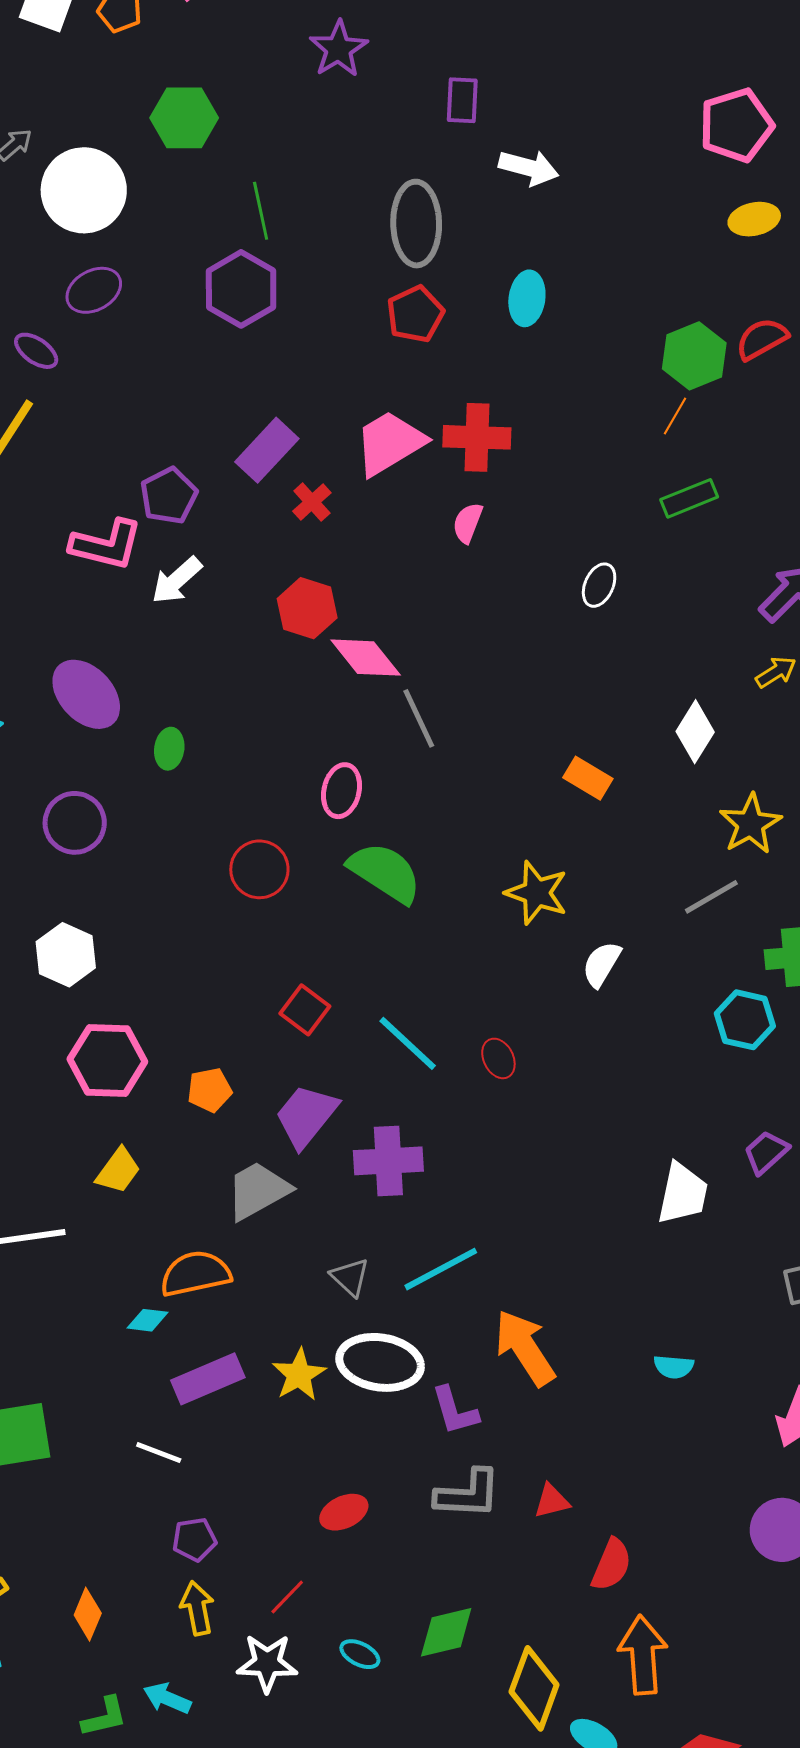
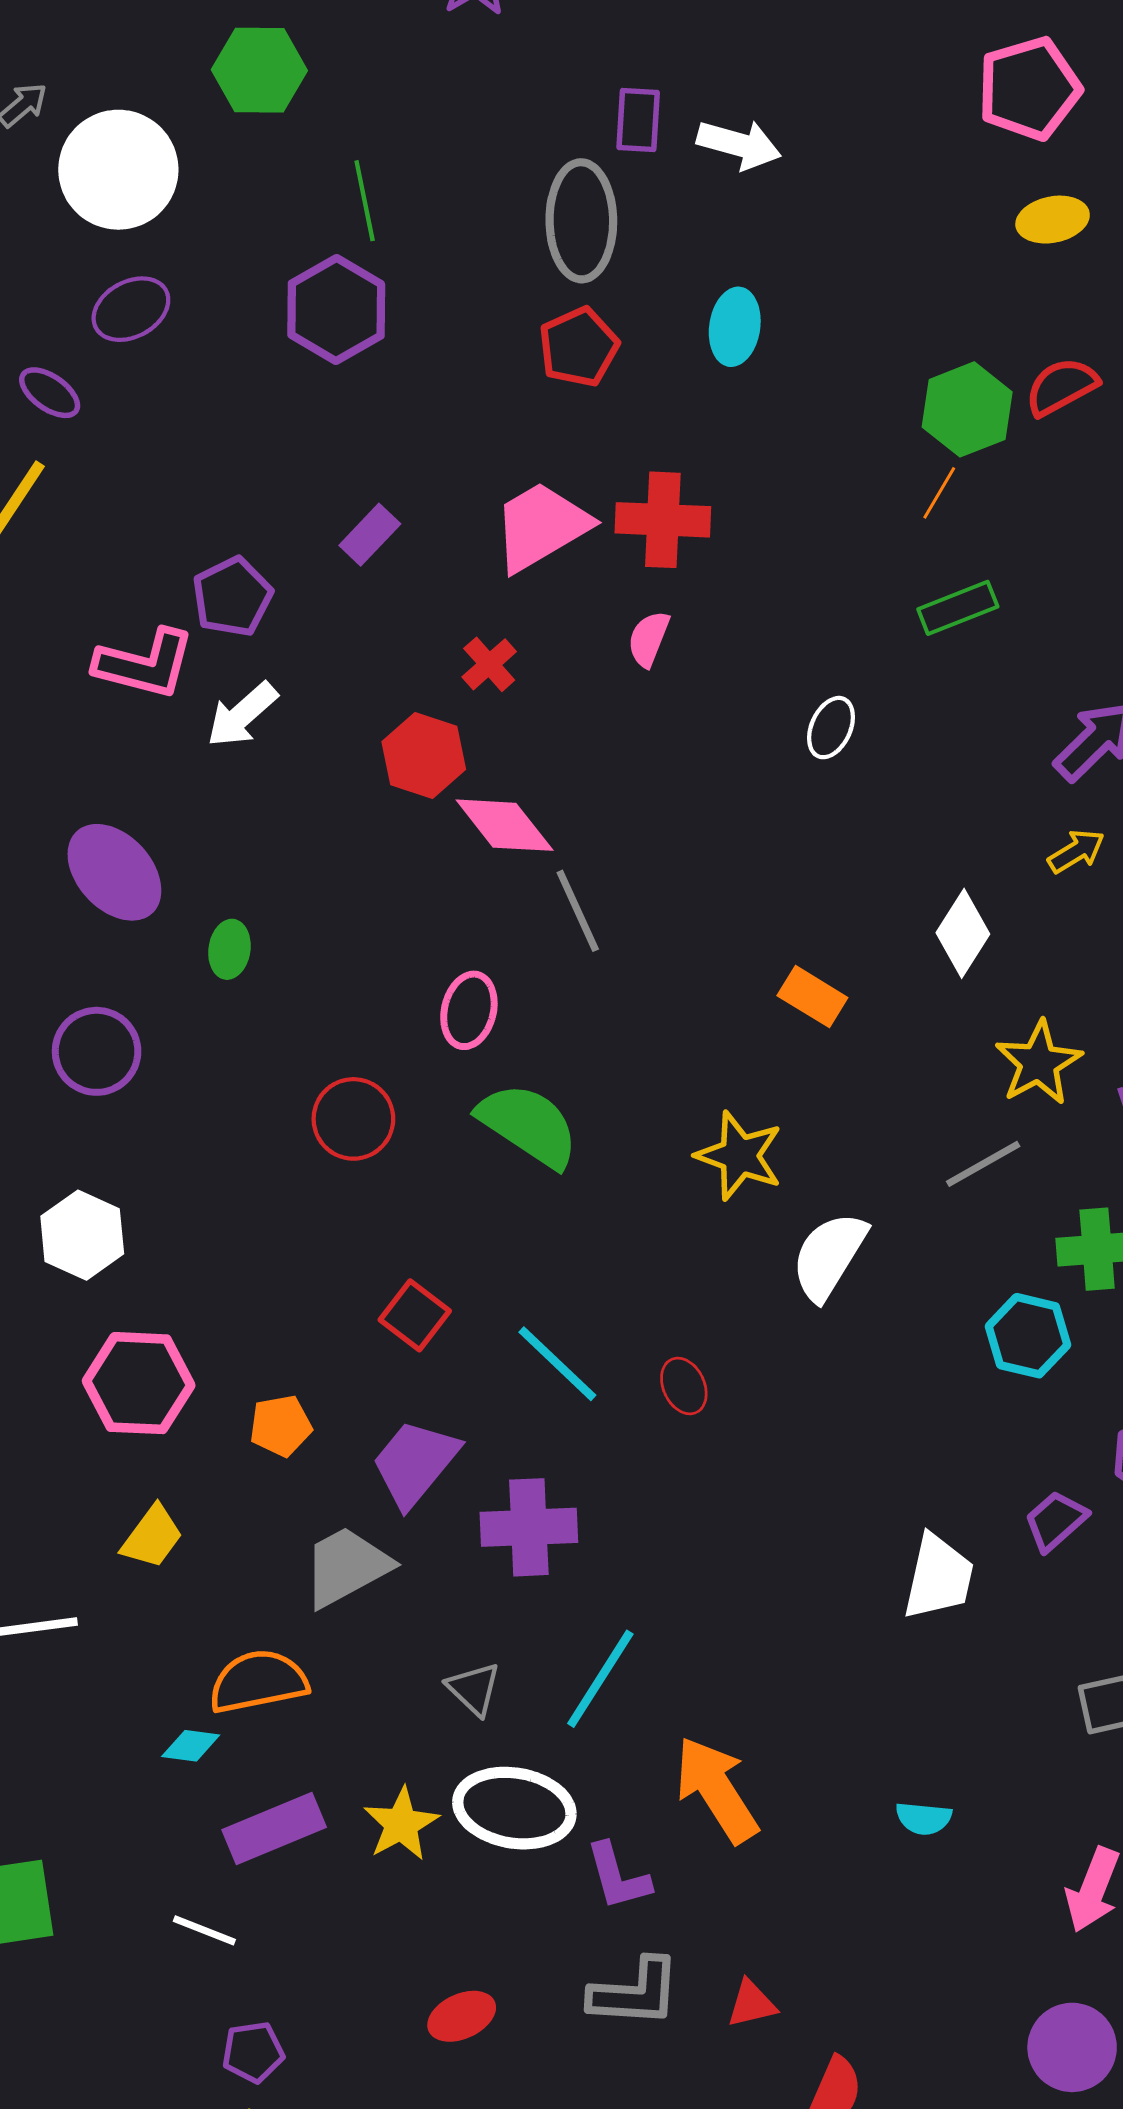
purple rectangle: (462, 100) -> (638, 120), moved
purple rectangle: (267, 450) -> (370, 535), size x0.7
red cross: (312, 502) -> (489, 664), moved
white semicircle: (602, 964) -> (829, 1256), size x1.4
cyan line: (441, 1269) -> (600, 1679), turned -30

